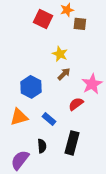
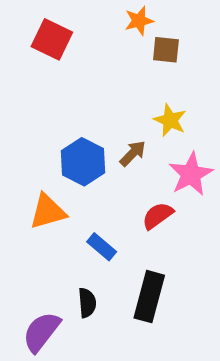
red square: (43, 19) -> (52, 39), moved
yellow star: (60, 54) -> (170, 120), moved
blue hexagon: (31, 87) -> (83, 162), moved
orange triangle: (19, 117) -> (48, 212), moved

